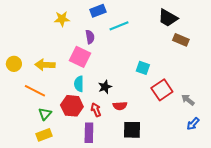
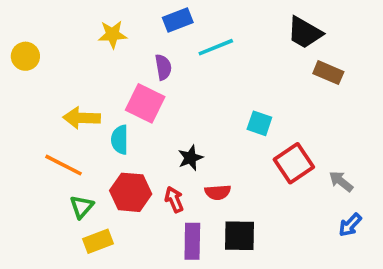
yellow circle: (14, 64) -> (25, 56), moved
cyan semicircle: (79, 84) -> (120, 140), moved
purple rectangle: (89, 133) -> (192, 241), moved
yellow rectangle: (44, 135) -> (98, 241), moved

